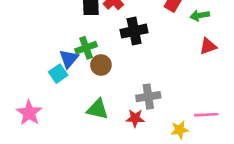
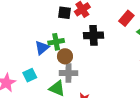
cyan square: (58, 74) -> (30, 75), moved
gray cross: (148, 97) -> (69, 73), moved

